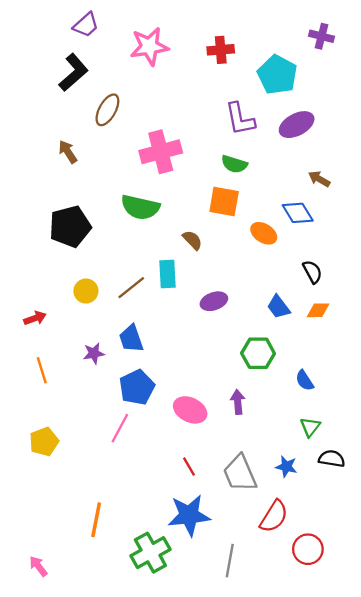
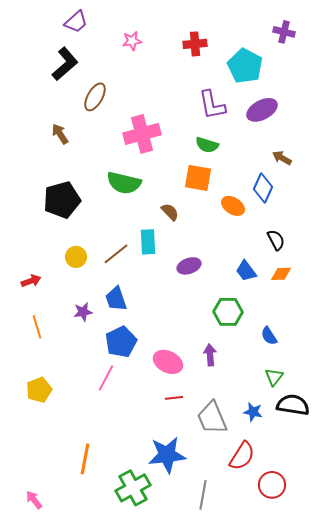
pink star: (149, 46) -> (132, 41), size x0.6
blue diamond: (298, 213) -> (263, 188), turned 56
black semicircle: (332, 459) -> (293, 405), size x1.4
red line: (189, 467) -> (174, 398), moved, turned -66

